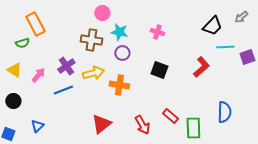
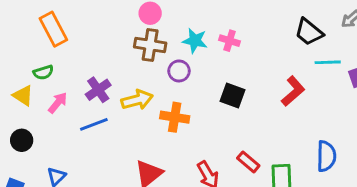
black trapezoid: (212, 26) -> (309, 32), turned 85
cyan star: (119, 32) -> (195, 41), moved
brown cross: (91, 40) -> (150, 45), moved
green semicircle: (22, 43) -> (43, 72), moved

